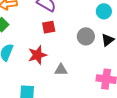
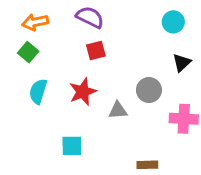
gray circle: (86, 36) -> (149, 90), moved

